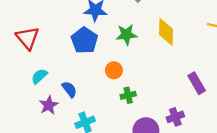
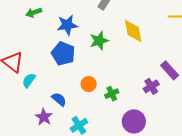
orange circle: (114, 70) -> (89, 84), moved
cyan semicircle: (39, 76) -> (29, 80), moved
purple cross: (175, 117) -> (151, 86), moved

